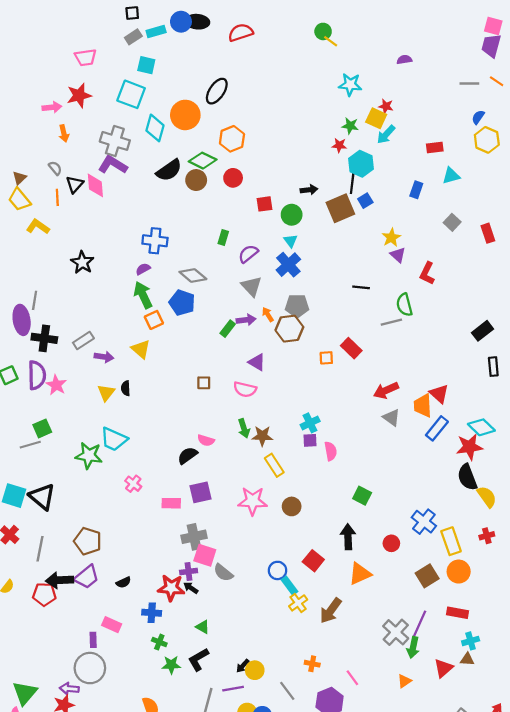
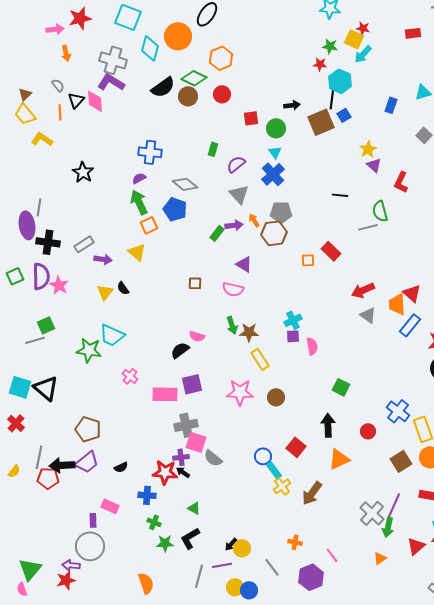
red rectangle: (435, 147) -> (413, 33), moved
black semicircle: (126, 388) -> (123, 288), turned -32
pink rectangle: (171, 503) -> (165, 394), size x1.4
gray line: (40, 549) -> (39, 457), moved

